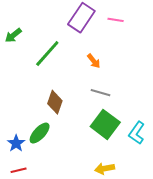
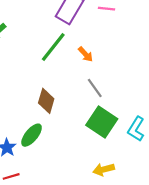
green line: (47, 54) -> (53, 47), moved
gray line: (100, 93) -> (95, 88), turned 42

